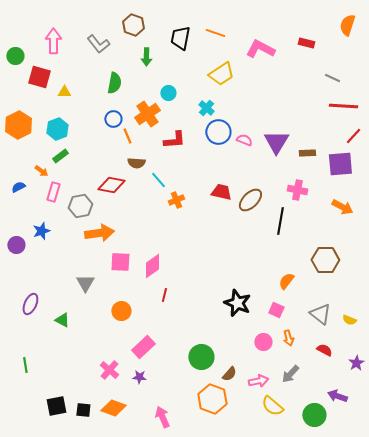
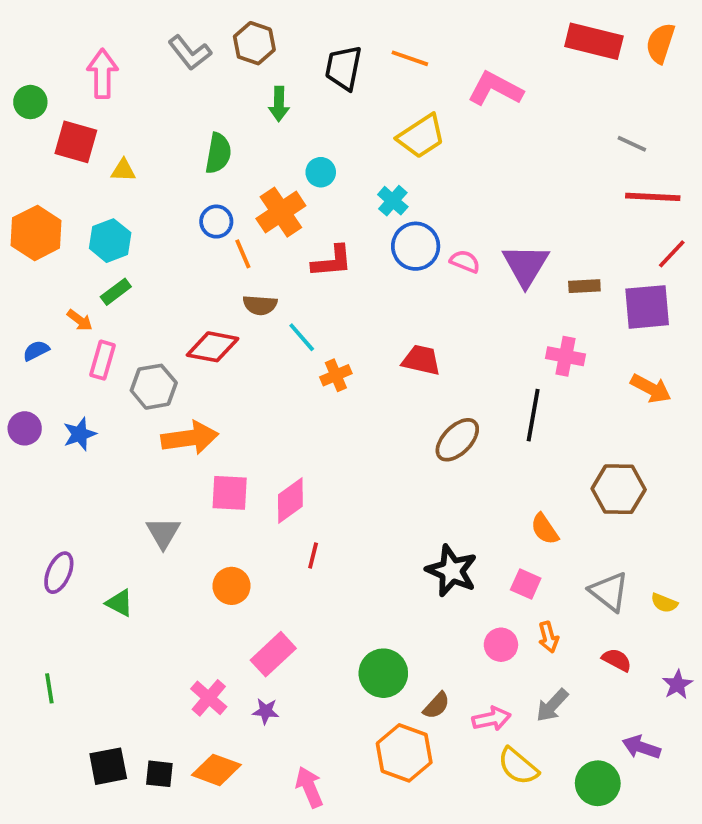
red rectangle: (306, 43) -> (594, 41), moved, size x1.8
gray L-shape: (98, 44) -> (190, 53), moved
brown ellipse: (250, 200) -> (457, 440), moved
purple circle: (16, 245) -> (25, 428), moved
orange semicircle: (286, 281) -> (545, 529), turned -72

